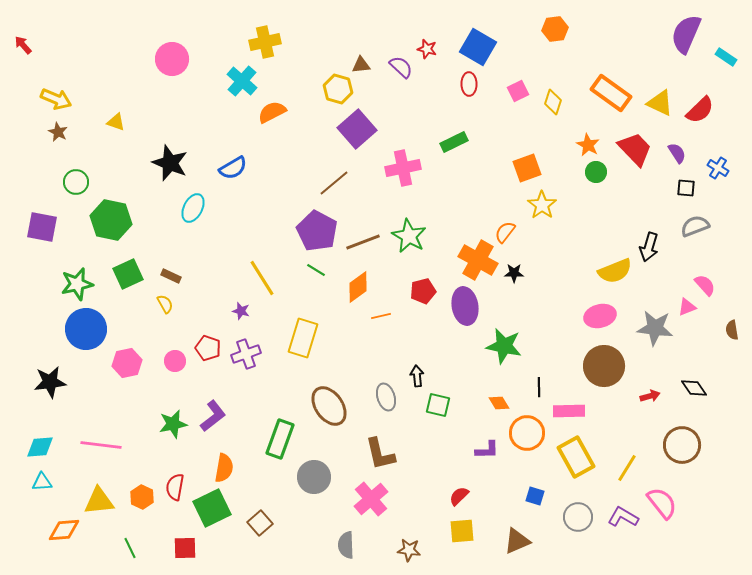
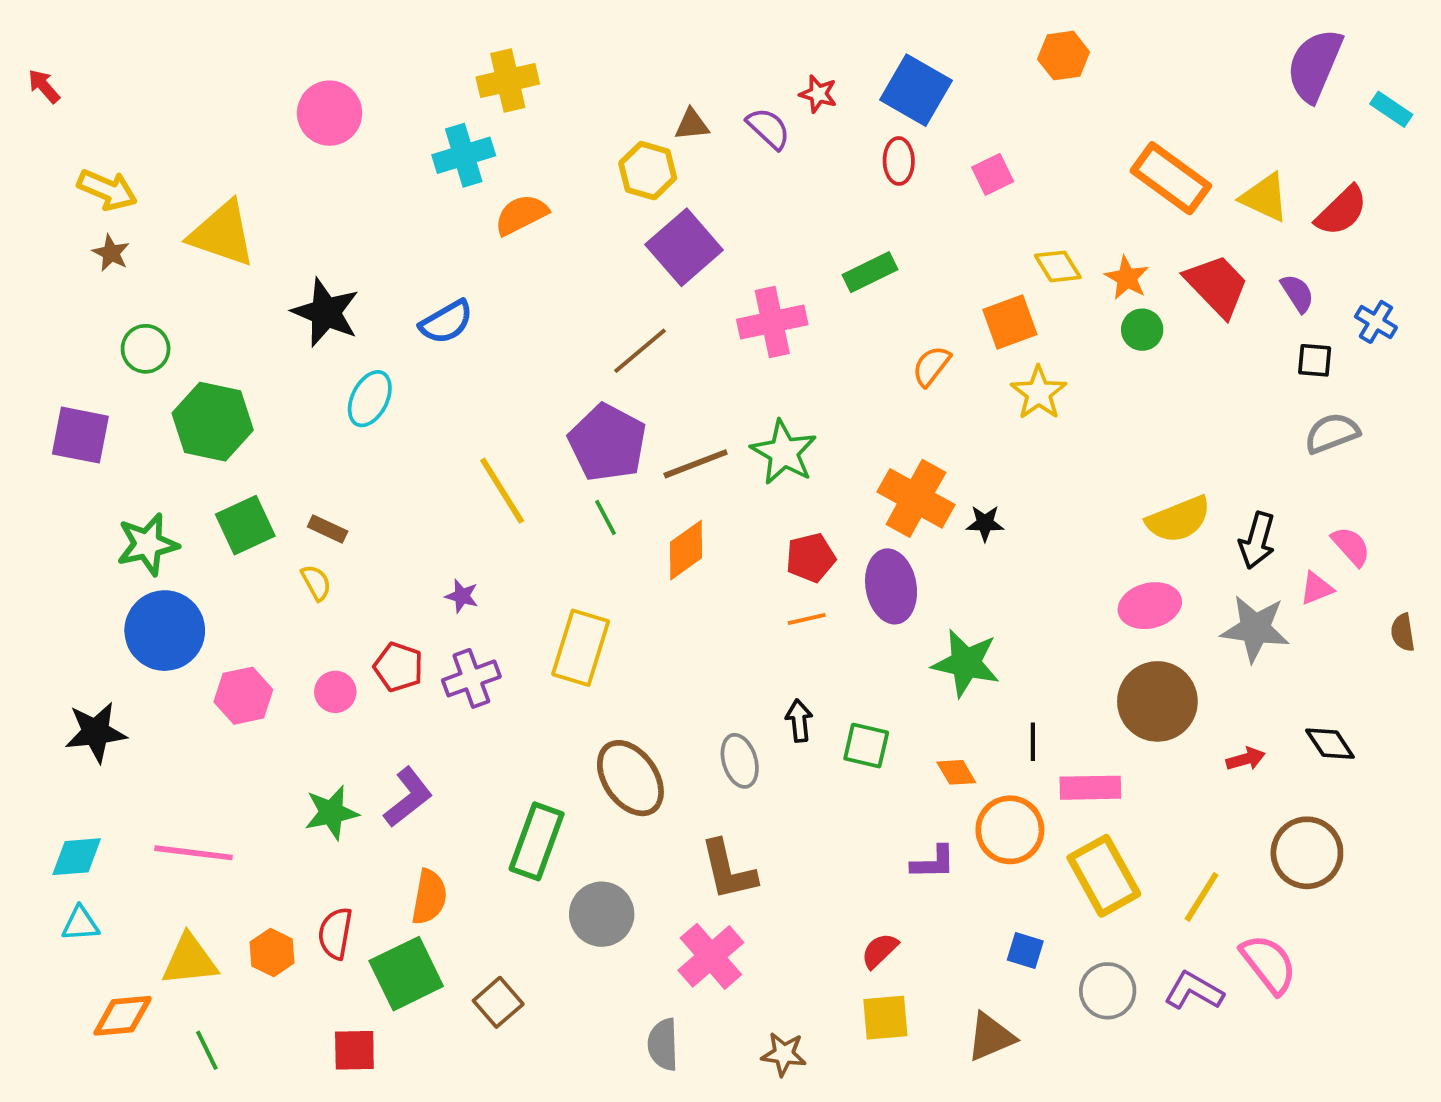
cyan cross: (242, 81) -> (464, 155), turned 32
yellow diamond: (553, 102) -> (1058, 266), moved, turned -50
yellow triangle: (116, 122) -> (222, 234), size x2.0
orange semicircle: (505, 232) -> (931, 366), moved
black arrow: (649, 247) -> (1257, 540), moved
green line: (316, 270) -> (606, 517), turned 30
yellow line: (262, 278) -> (502, 491), moved
orange line: (381, 316) -> (807, 619), moved
green square: (438, 405) -> (866, 746), moved
green line: (130, 548) -> (207, 1050), moved

